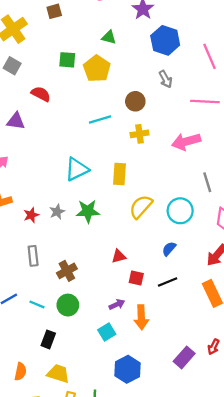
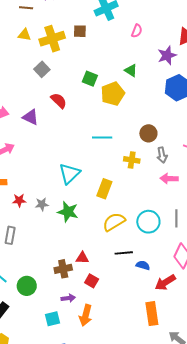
brown square: (54, 11) -> (80, 31), moved
gray arrow: (166, 79) -> (162, 155), moved
brown circle: (135, 101) -> (148, 133), moved
pink arrow: (186, 142) -> (169, 179), size x0.7
cyan triangle: (77, 169) -> (69, 174), turned -35
cyan circle: (180, 211) -> (148, 222), moved
blue semicircle: (169, 249) -> (143, 265), moved, turned 48
brown cross: (67, 271) -> (63, 269), moved
black line: (168, 282) -> (124, 253), moved

